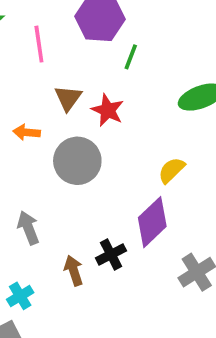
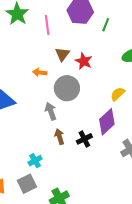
green line: (131, 57) -> (106, 25), moved
gray arrow: (28, 228) -> (51, 111), moved
brown arrow: (74, 271) -> (59, 137), moved

